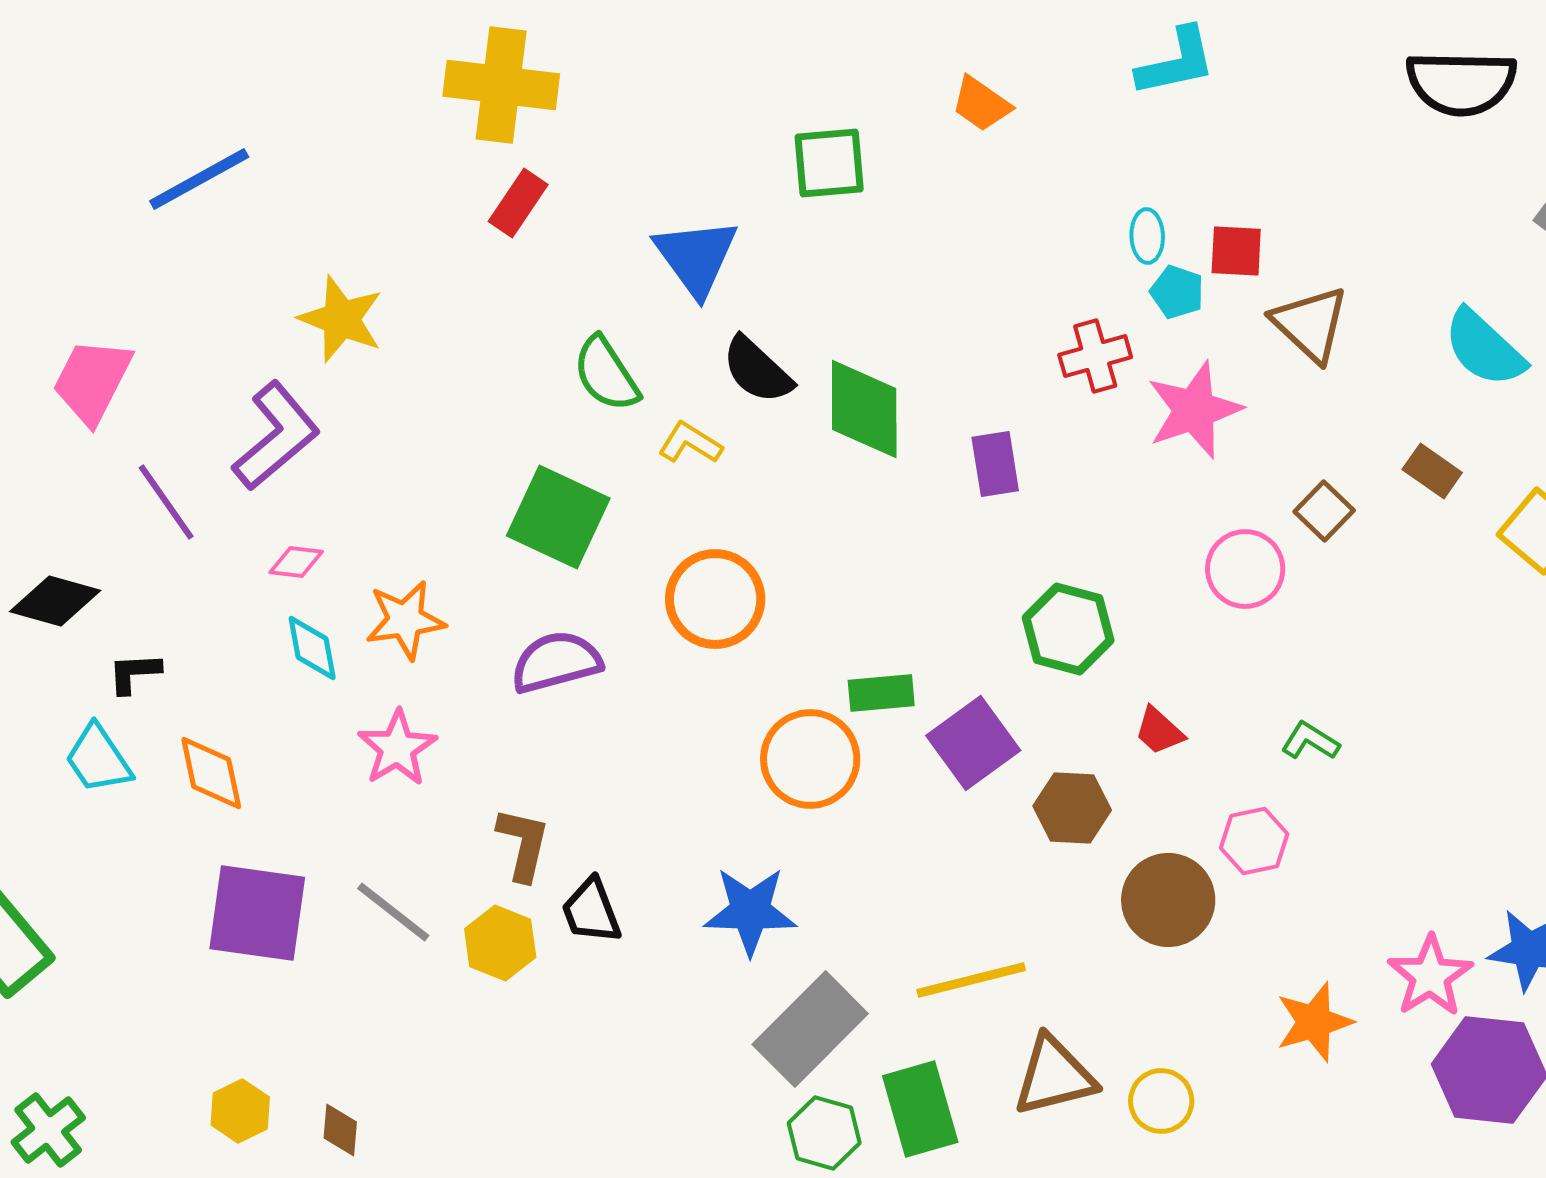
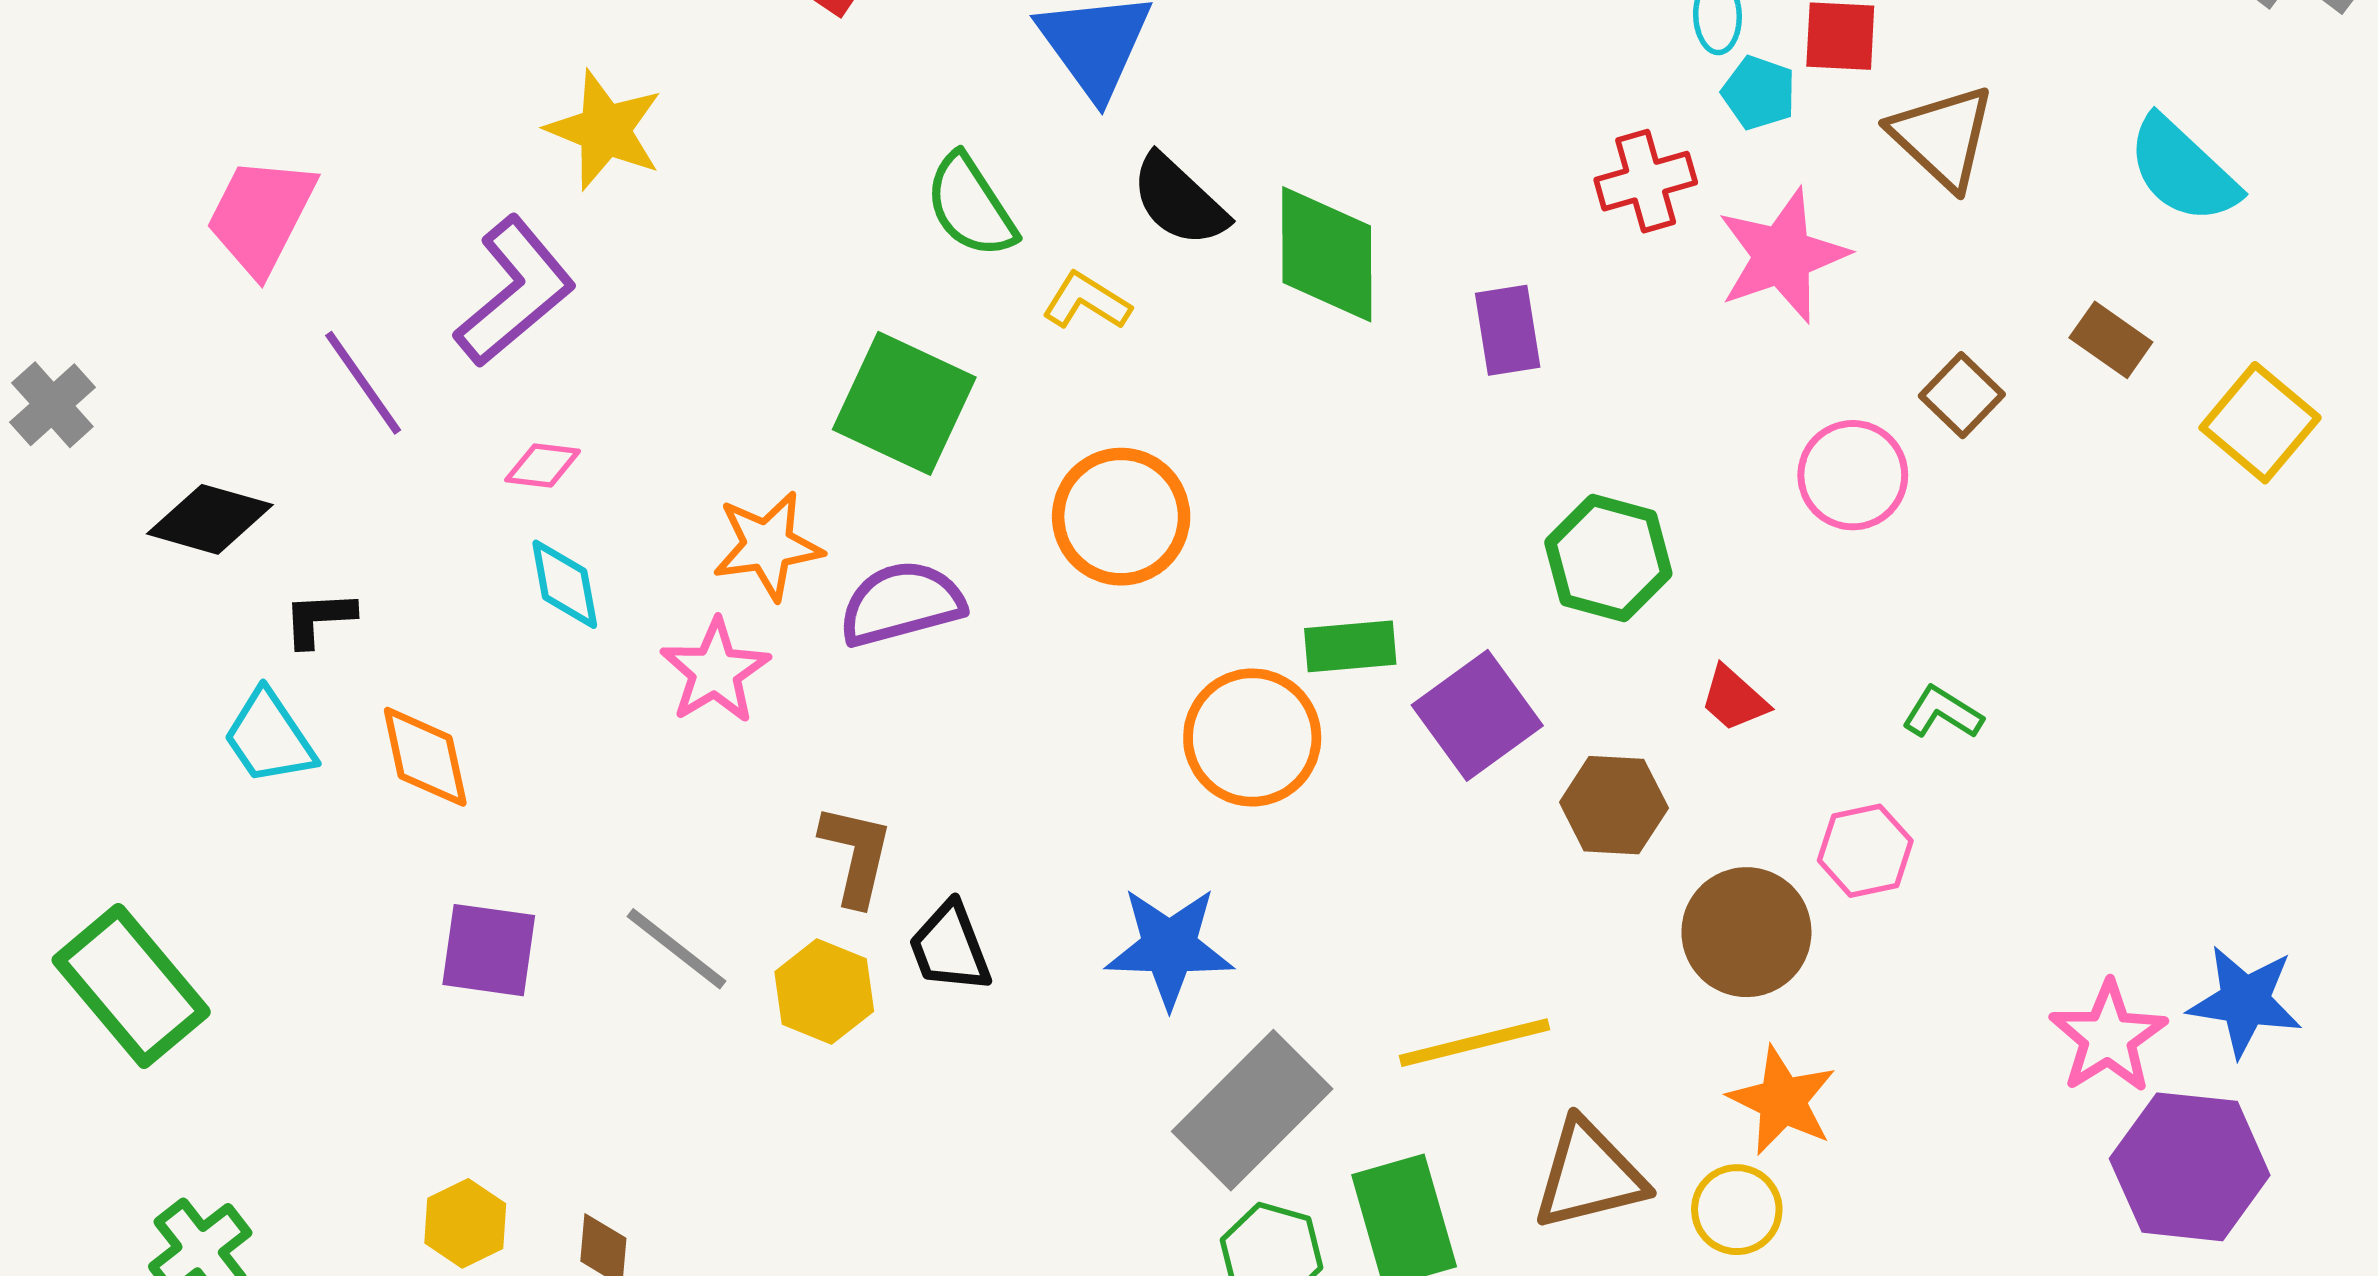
orange star: (405, 620) -> (768, 546), moved
pink star: (397, 748) -> (715, 671), moved
purple square: (257, 913) -> (489, 950), size x0.7
orange star: (1314, 1022) -> (1782, 1101), moved, turned -30

